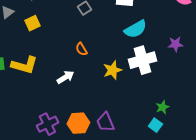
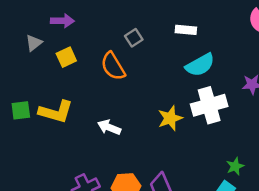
orange semicircle: (81, 49) -> (113, 66), moved, size x1.6
white arrow: (65, 77) -> (109, 127), turned -126

